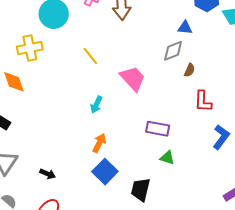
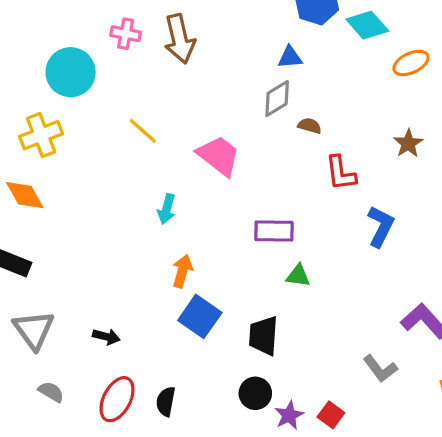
brown semicircle: (190, 70) -> (310, 126), turned -88

